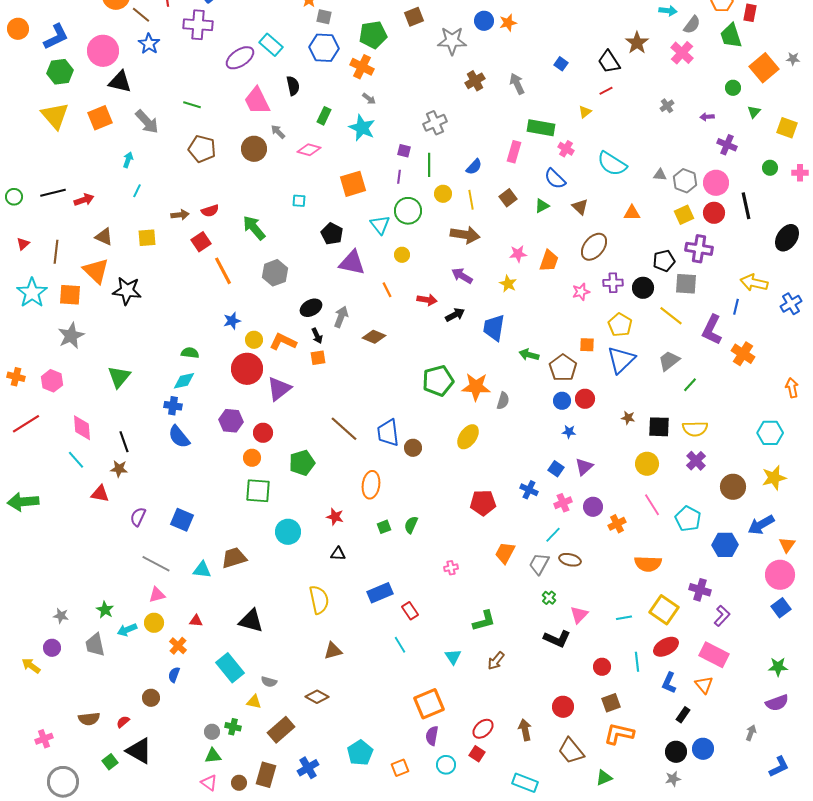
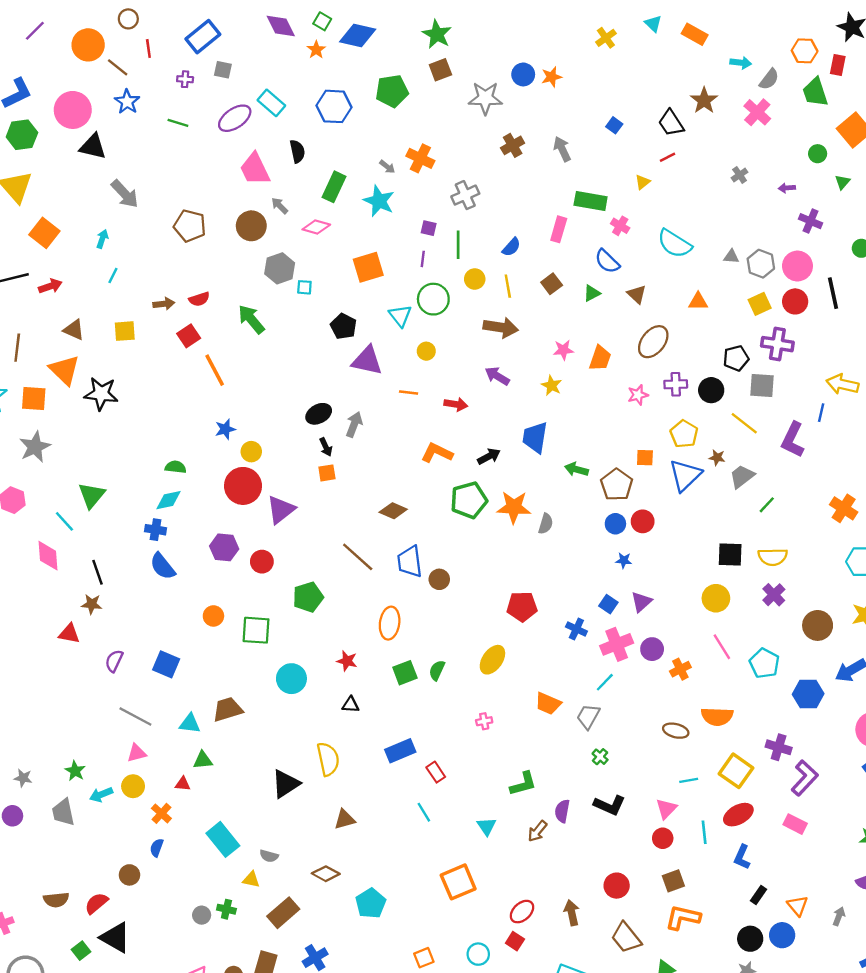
gray square: (324, 17) -> (223, 70), moved
purple cross: (198, 25) -> (185, 79), size x0.5
orange cross: (362, 67) -> (420, 158), moved
green line: (192, 105) -> (178, 123), moved
green rectangle: (324, 116) -> (334, 187), size x1.4
orange square: (100, 118) -> (44, 233), moved, turned -30
gray hexagon: (275, 273) -> (280, 268), moved
orange line: (387, 290) -> (409, 393), turned -56
black arrow: (455, 315) -> (489, 456), moved
brown diamond: (374, 337) -> (393, 511), moved
orange L-shape: (283, 342) -> (437, 453), moved
orange cross: (743, 354) -> (844, 508), moved
brown star: (628, 418) -> (717, 458), moved
yellow ellipse: (468, 437) -> (492, 660), moved
orange circle: (252, 458) -> (213, 616), moved
cyan line: (76, 460) -> (64, 521), moved
red pentagon: (483, 503) -> (522, 607), moved
pink cross: (563, 503) -> (617, 644), size x1.5
green square: (384, 527) -> (405, 673), size x1.5
orange trapezoid: (505, 553) -> (548, 703), turned -95
brown ellipse: (570, 560) -> (676, 731), moved
pink triangle: (579, 615) -> (666, 809), moved
purple L-shape: (722, 616) -> (805, 778), size x1.4
black triangle: (251, 621) -> (286, 784), moved, turned -48
pink rectangle: (714, 655) -> (795, 824), size x0.7
orange triangle: (704, 685) -> (797, 906), moved
red semicircle: (123, 722) -> (96, 903), size x1.5
purple semicircle: (432, 736) -> (562, 811), moved
cyan pentagon: (360, 753) -> (371, 903), moved
green triangle: (213, 756) -> (203, 760), moved

